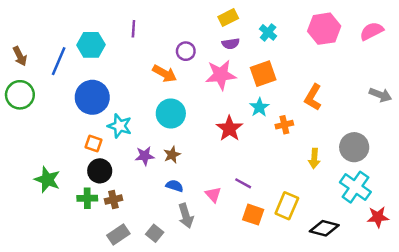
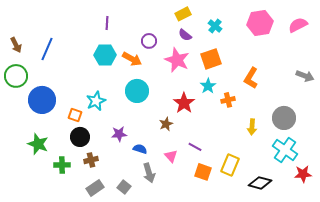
purple semicircle: (231, 44) -> (185, 35), turned 48
cyan hexagon: (91, 45) -> (105, 55), moved
pink star: (221, 75) -> (177, 60), turned 30
blue circle: (92, 97) -> (42, 100), moved
cyan star: (120, 126) -> (96, 101), turned 30
brown star: (172, 155) -> (166, 124), moved
purple star: (145, 156) -> (119, 134), moved
green cross: (87, 198) -> (62, 165), moved

